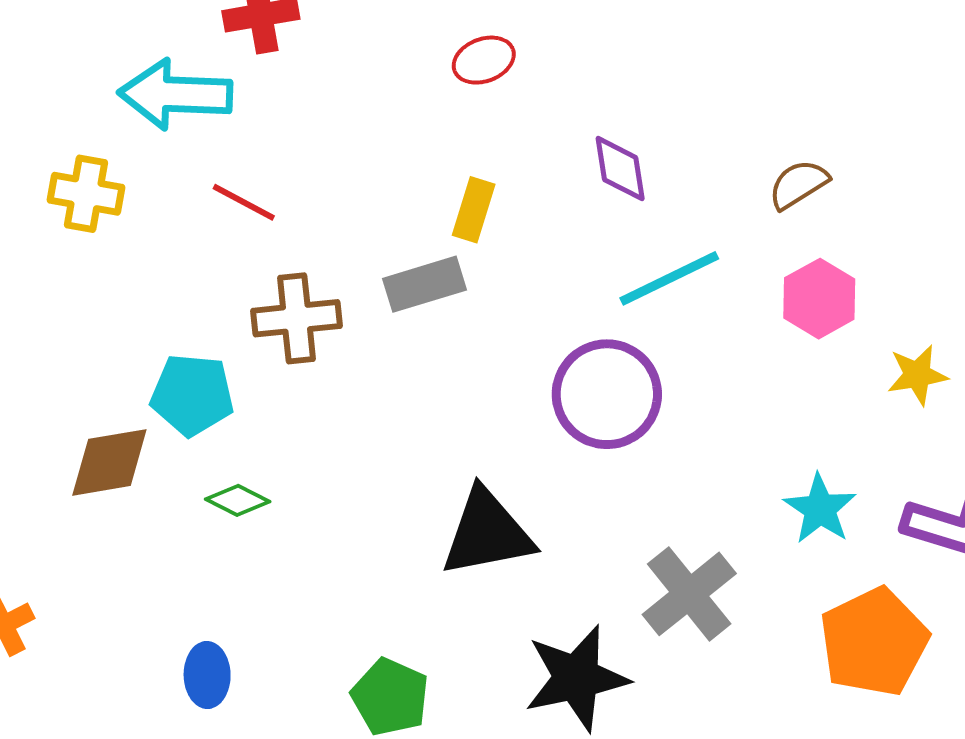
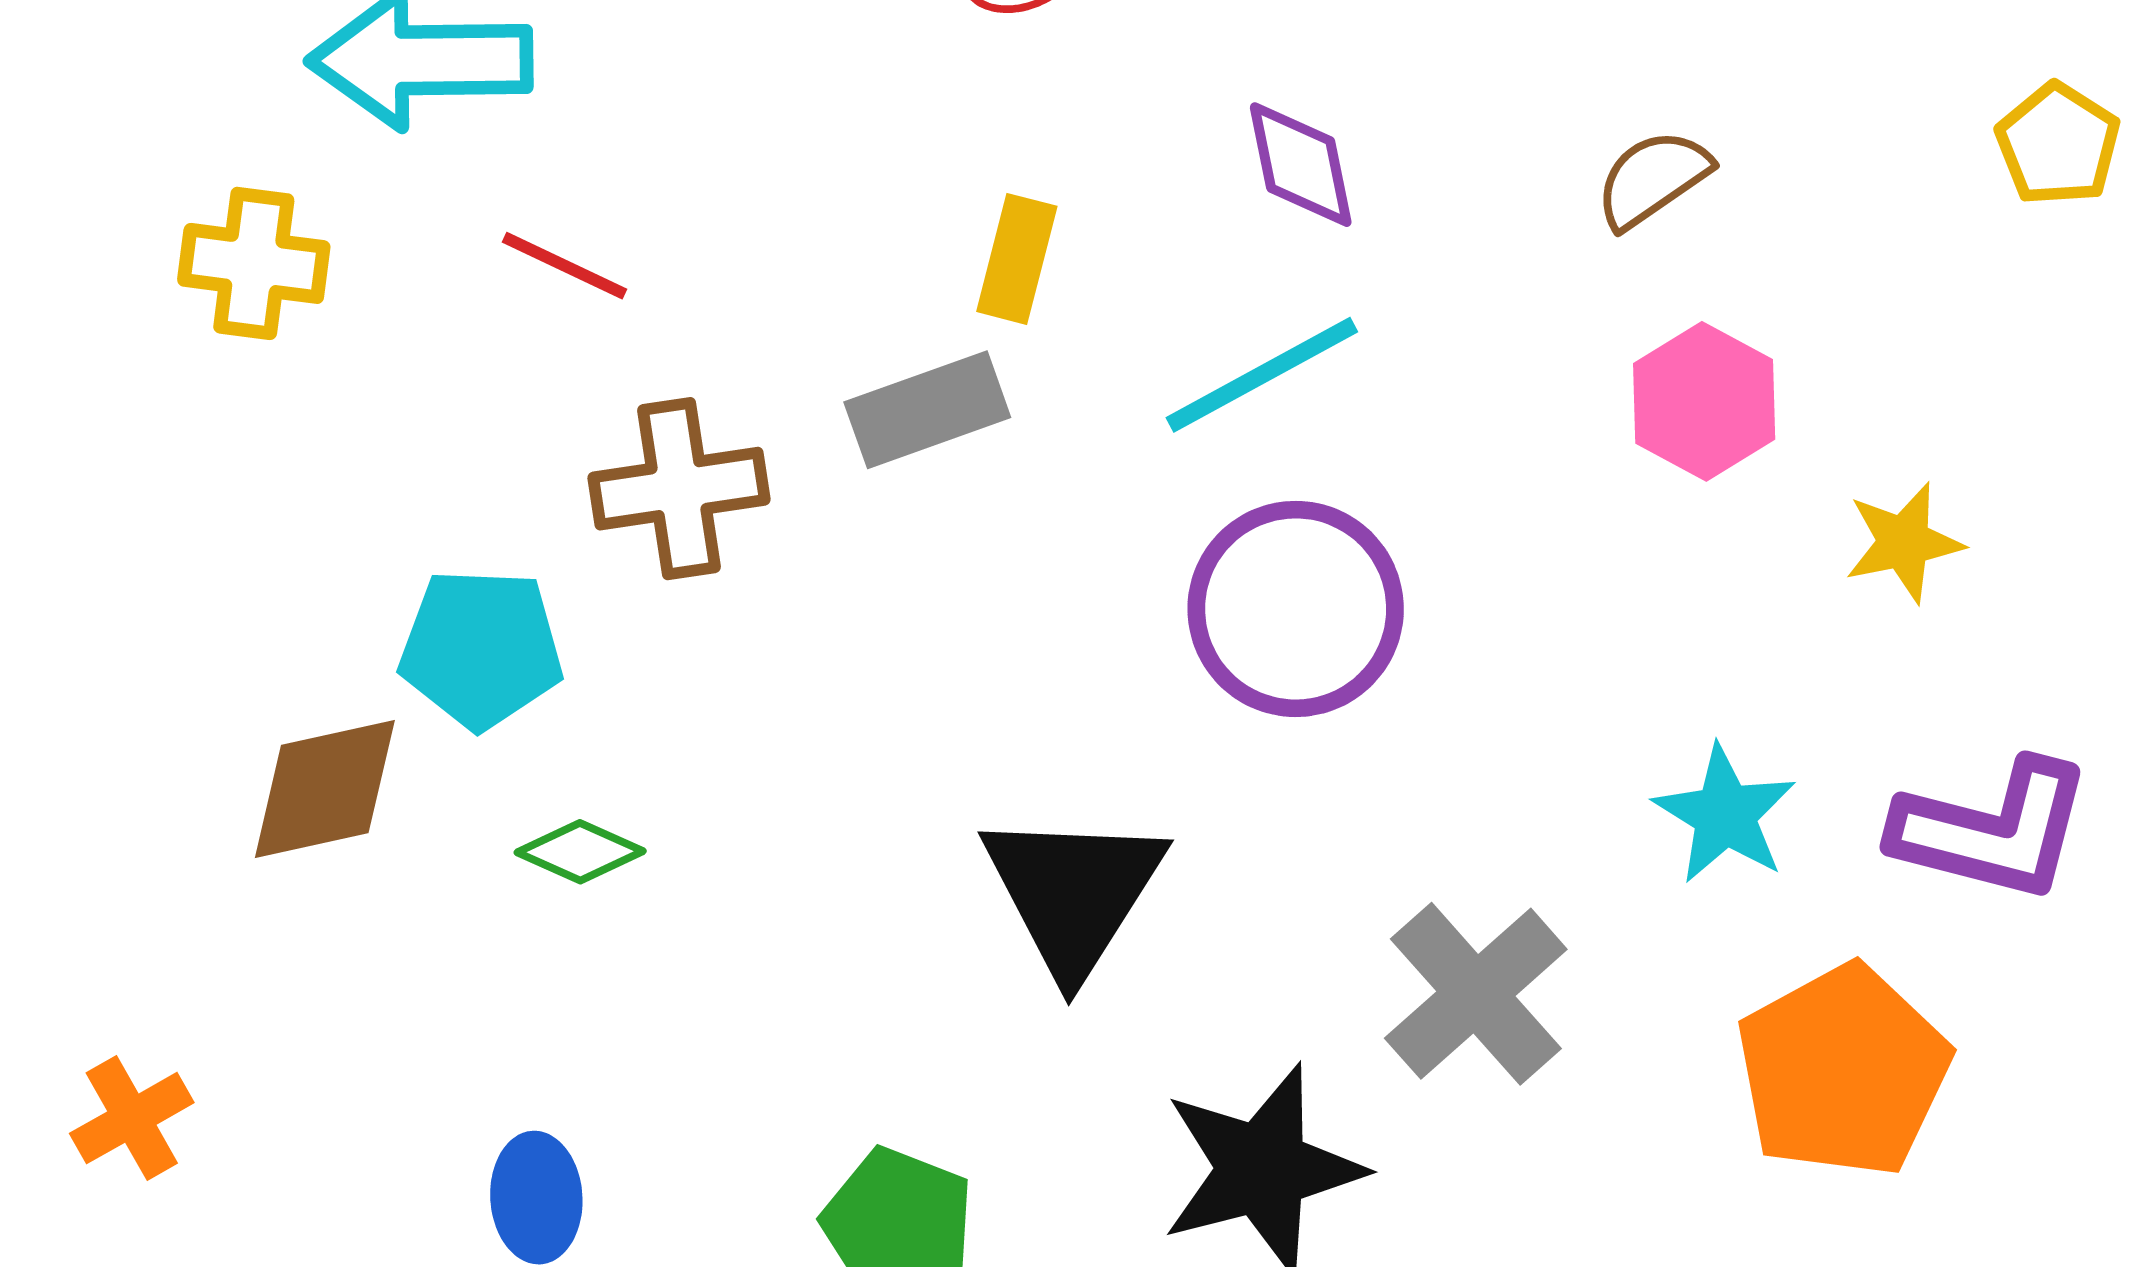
cyan line: (669, 278) -> (1262, 375), moved
black triangle: (487, 533) -> (1073, 893), turned -44

